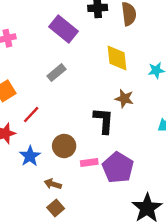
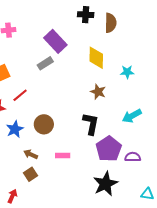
purple rectangle: (64, 29) -> (55, 41), moved
black L-shape: (104, 121) -> (91, 124), moved
pink rectangle: (89, 163) -> (63, 155), moved
purple pentagon: (118, 168) -> (109, 149), moved

